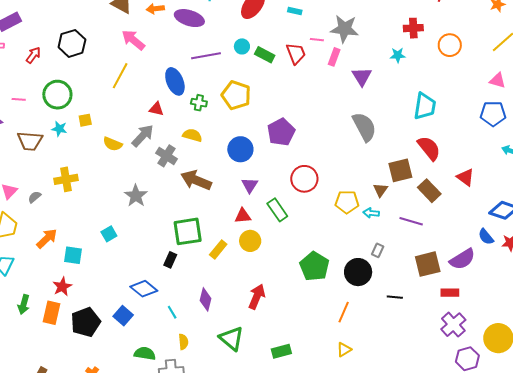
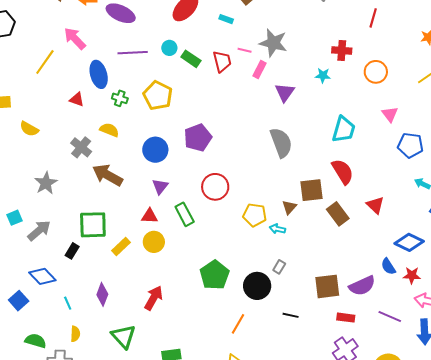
pink arrow: (133, 40) -> (75, 39), moved
pink triangle: (497, 80) -> (390, 114), moved, turned 30
gray arrow: (143, 136) -> (39, 230), moved
purple line: (411, 221) -> (390, 316), moved

